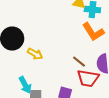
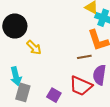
brown line: (79, 62) -> (84, 57), moved, turned -64

